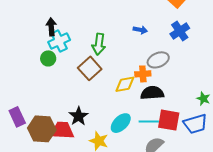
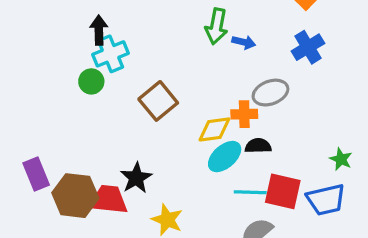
green arrow: (99, 44) -> (216, 26), moved
black semicircle: (152, 93) -> (258, 146), size x0.7
cyan ellipse: (121, 123) -> (225, 157), moved

